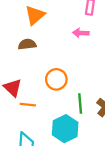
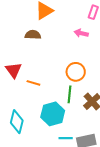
orange circle: (56, 79) -> (76, 72), moved
orange line: (28, 105) -> (33, 83), moved

